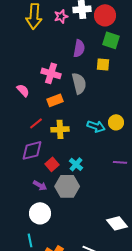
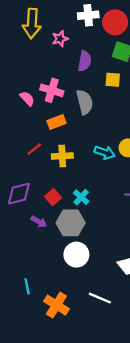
pink star: (61, 16) -> (60, 39), moved
pink semicircle: (23, 90) -> (27, 99), moved
purple diamond: (32, 150) -> (19, 194), moved
white circle: (40, 213) -> (76, 255), moved

